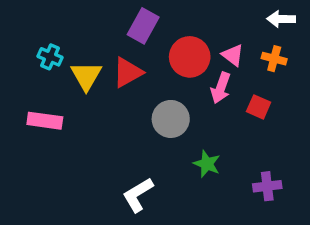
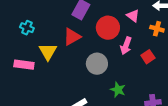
pink triangle: (233, 55) -> (133, 16), moved
yellow triangle: (86, 76) -> (48, 52), moved
red square: (259, 107) -> (148, 57), turned 32

